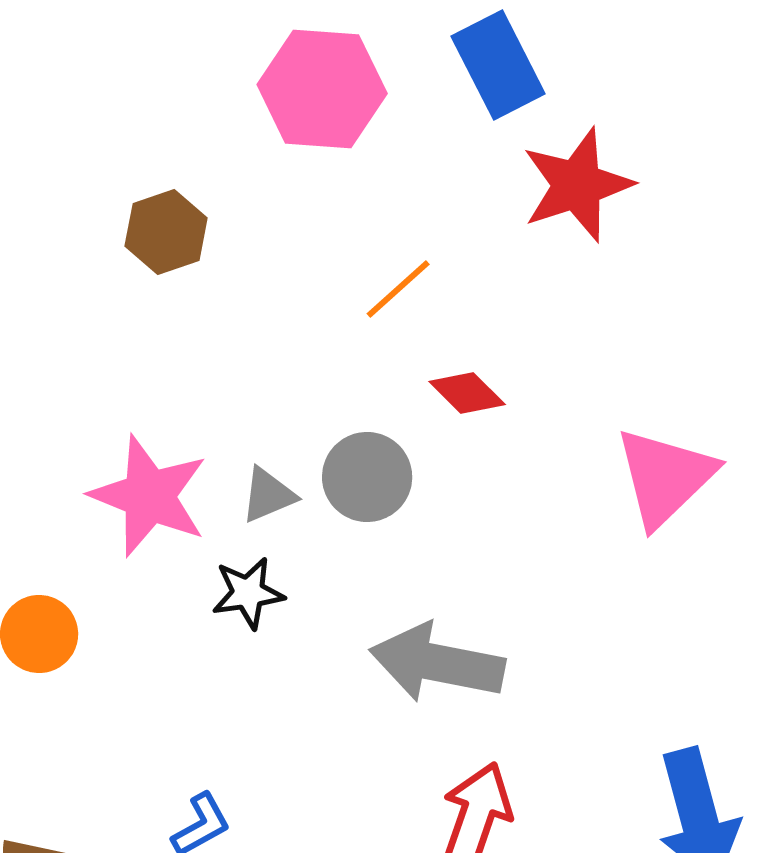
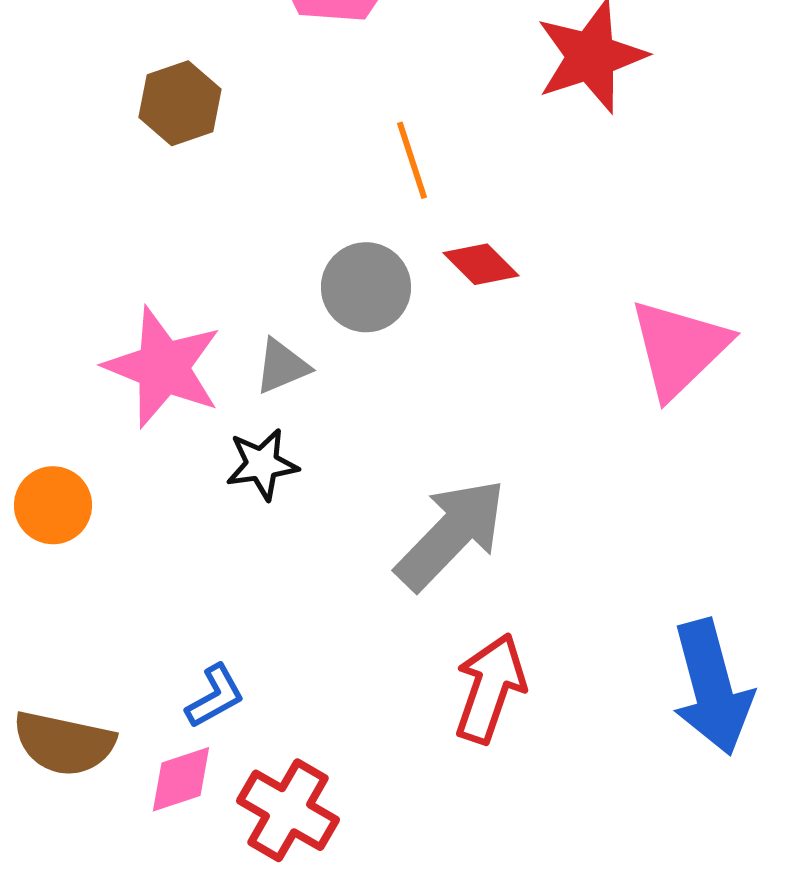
orange line: (398, 289) -> (412, 160), turned -66
gray circle: (367, 477) -> (366, 287), moved
gray arrow: (437, 663) -> (451, 534), turned 123

